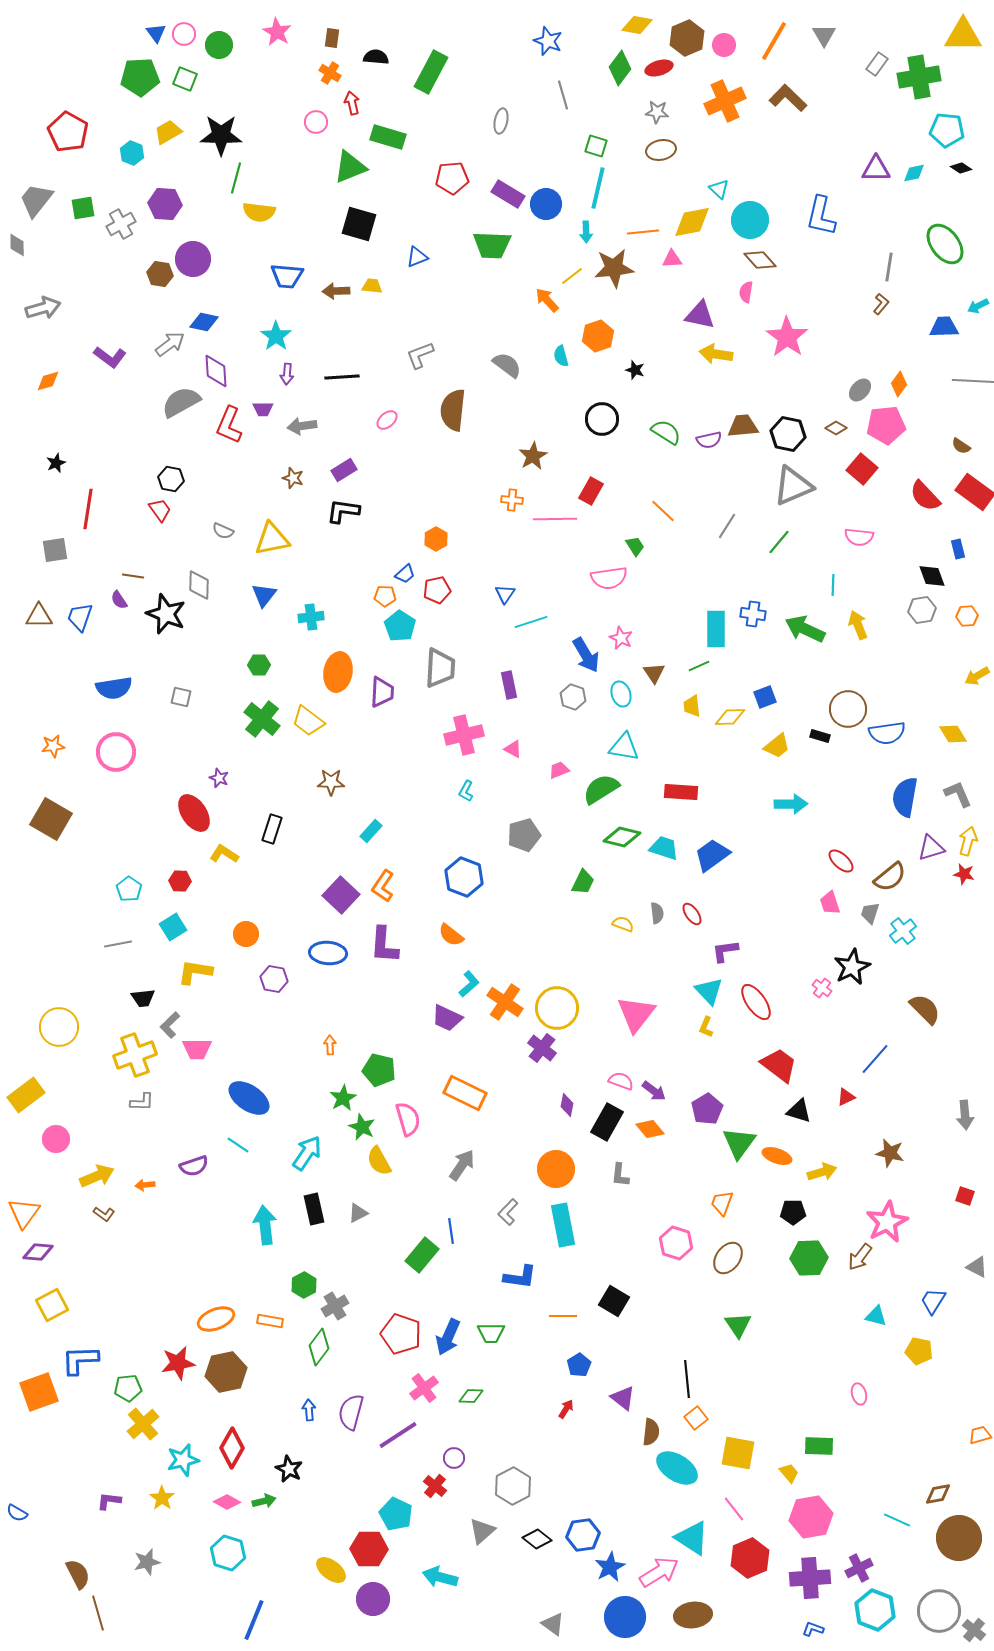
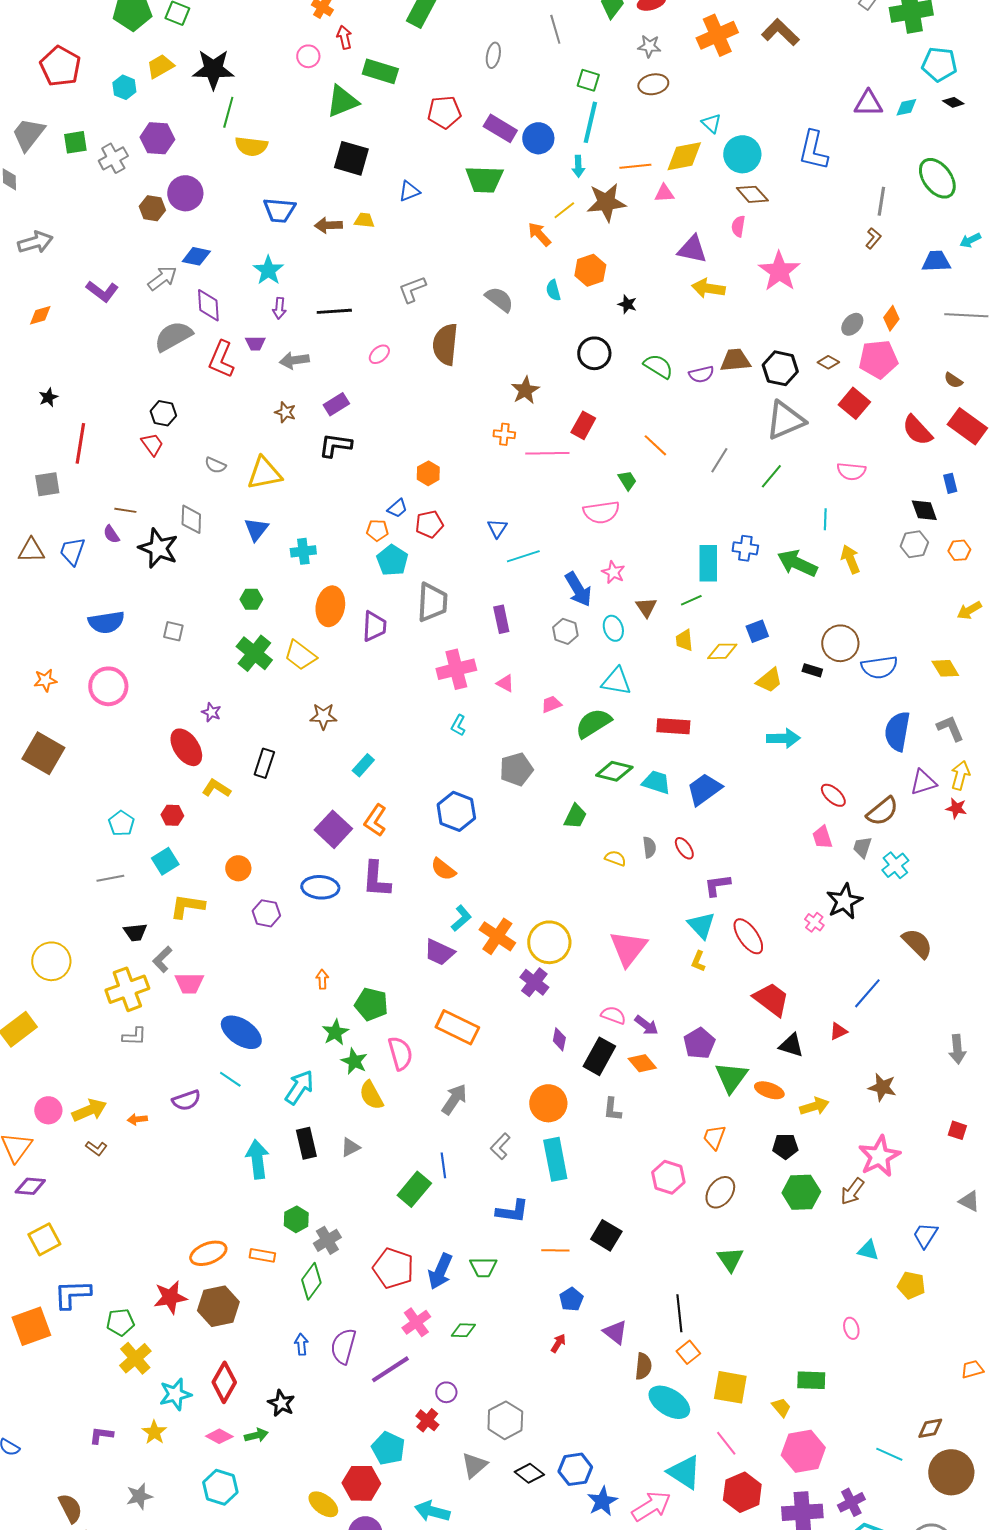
pink circle: (56, 1139) -> (48, 1110), moved

